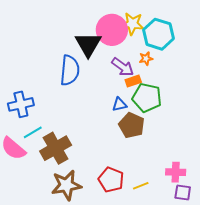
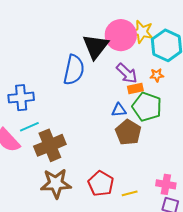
orange star: (146, 59) -> (157, 75), moved

